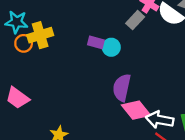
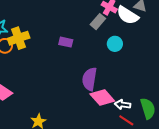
cyan circle: (111, 47) -> (115, 44), moved
white arrow: (160, 120) -> (123, 105), size x0.7

